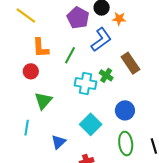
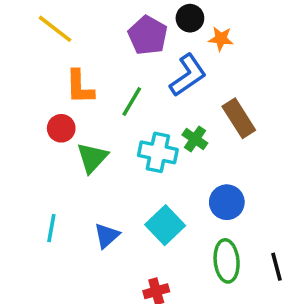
green triangle: (43, 101) -> (92, 158), moved
blue triangle: (59, 142) -> (107, 236), moved

